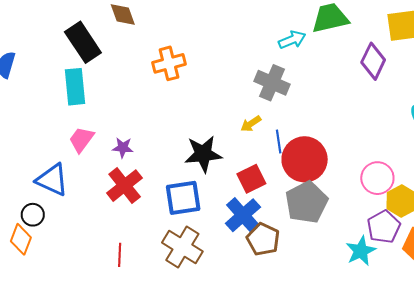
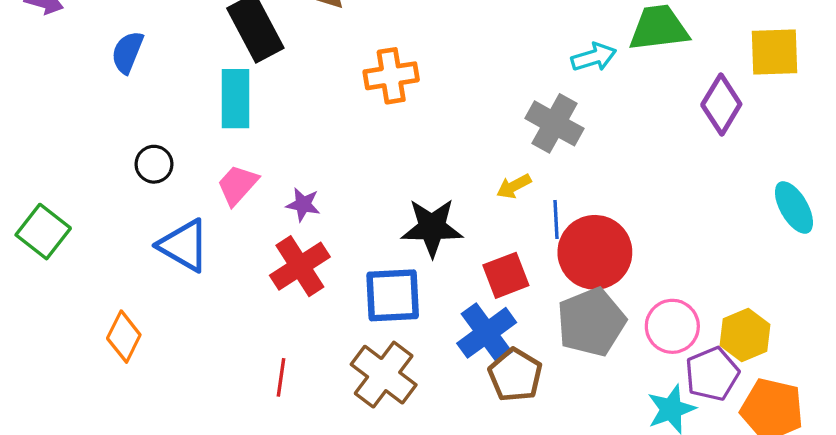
pink circle: (377, 178) -> (672, 326), moved
black circle: (33, 215) -> (154, 164), moved

